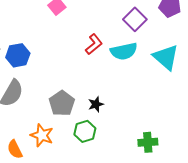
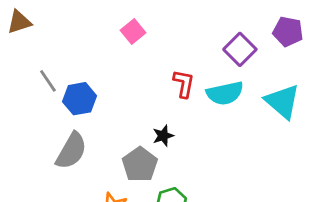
red L-shape: (94, 44) -> (184, 84), turned -40
black star: (96, 104) -> (163, 136), moved

